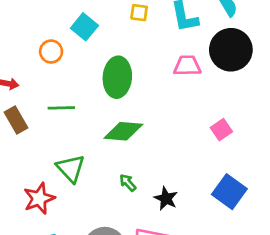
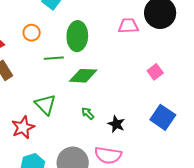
orange circle: (51, 52) -> (32, 33), moved
green line: (61, 108) -> (54, 58), moved

